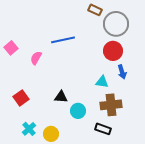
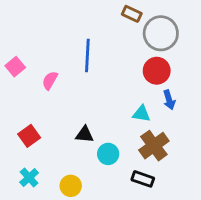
blue line: (63, 40) -> (87, 55), turned -75
brown cross: (111, 105) -> (154, 146), turned -30
cyan cross: (29, 129) -> (29, 178), moved

